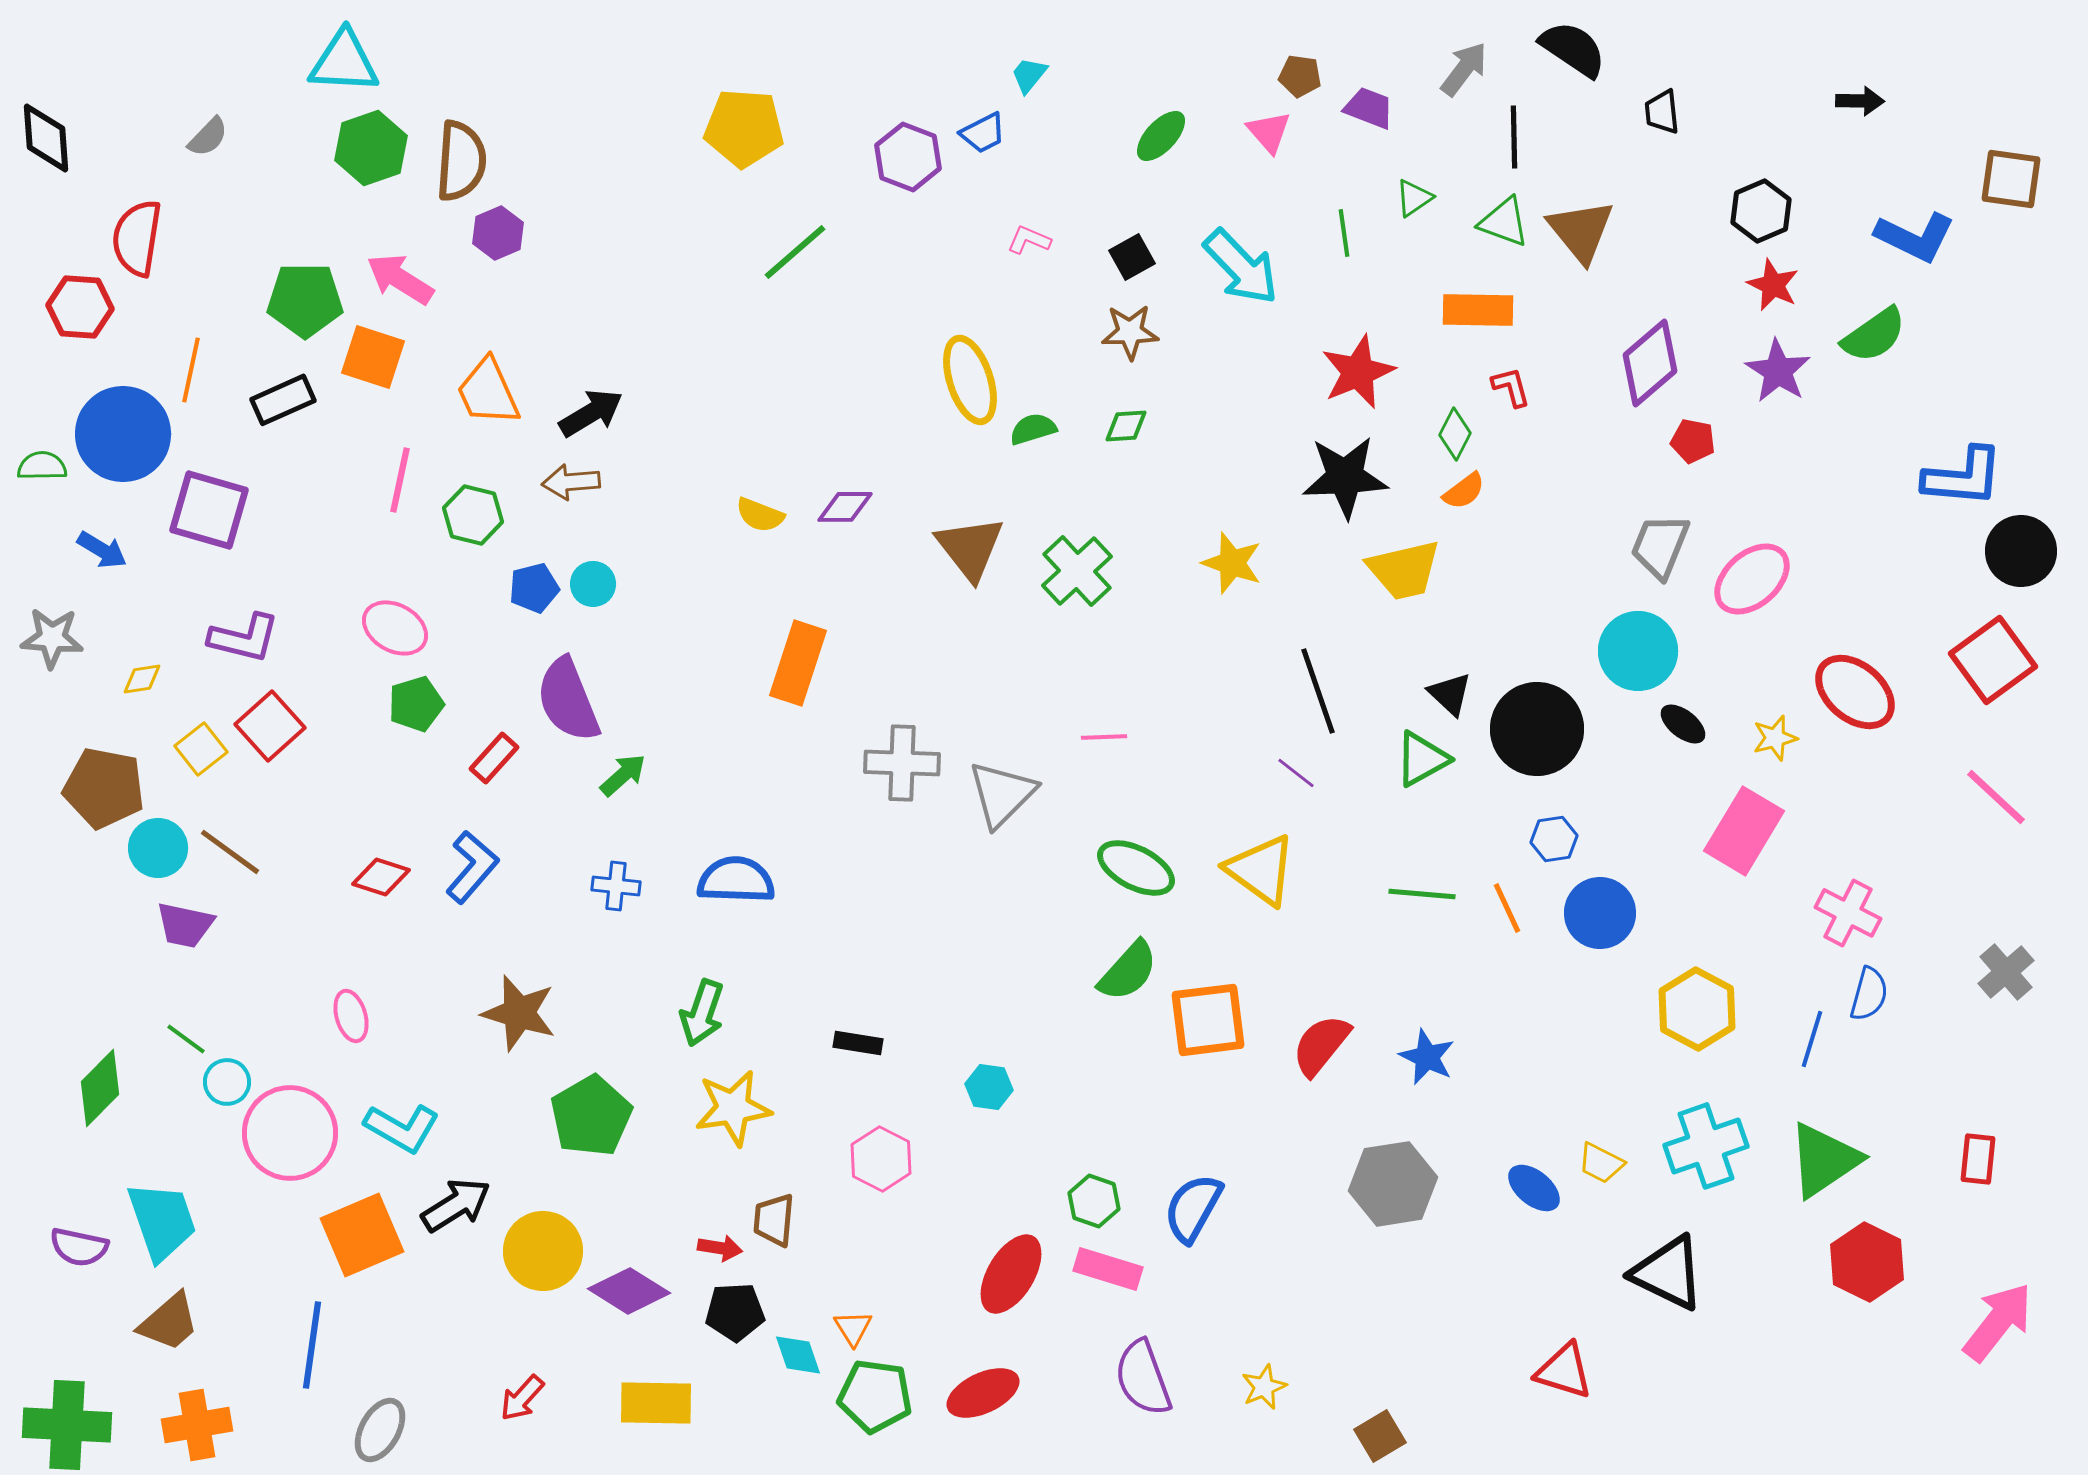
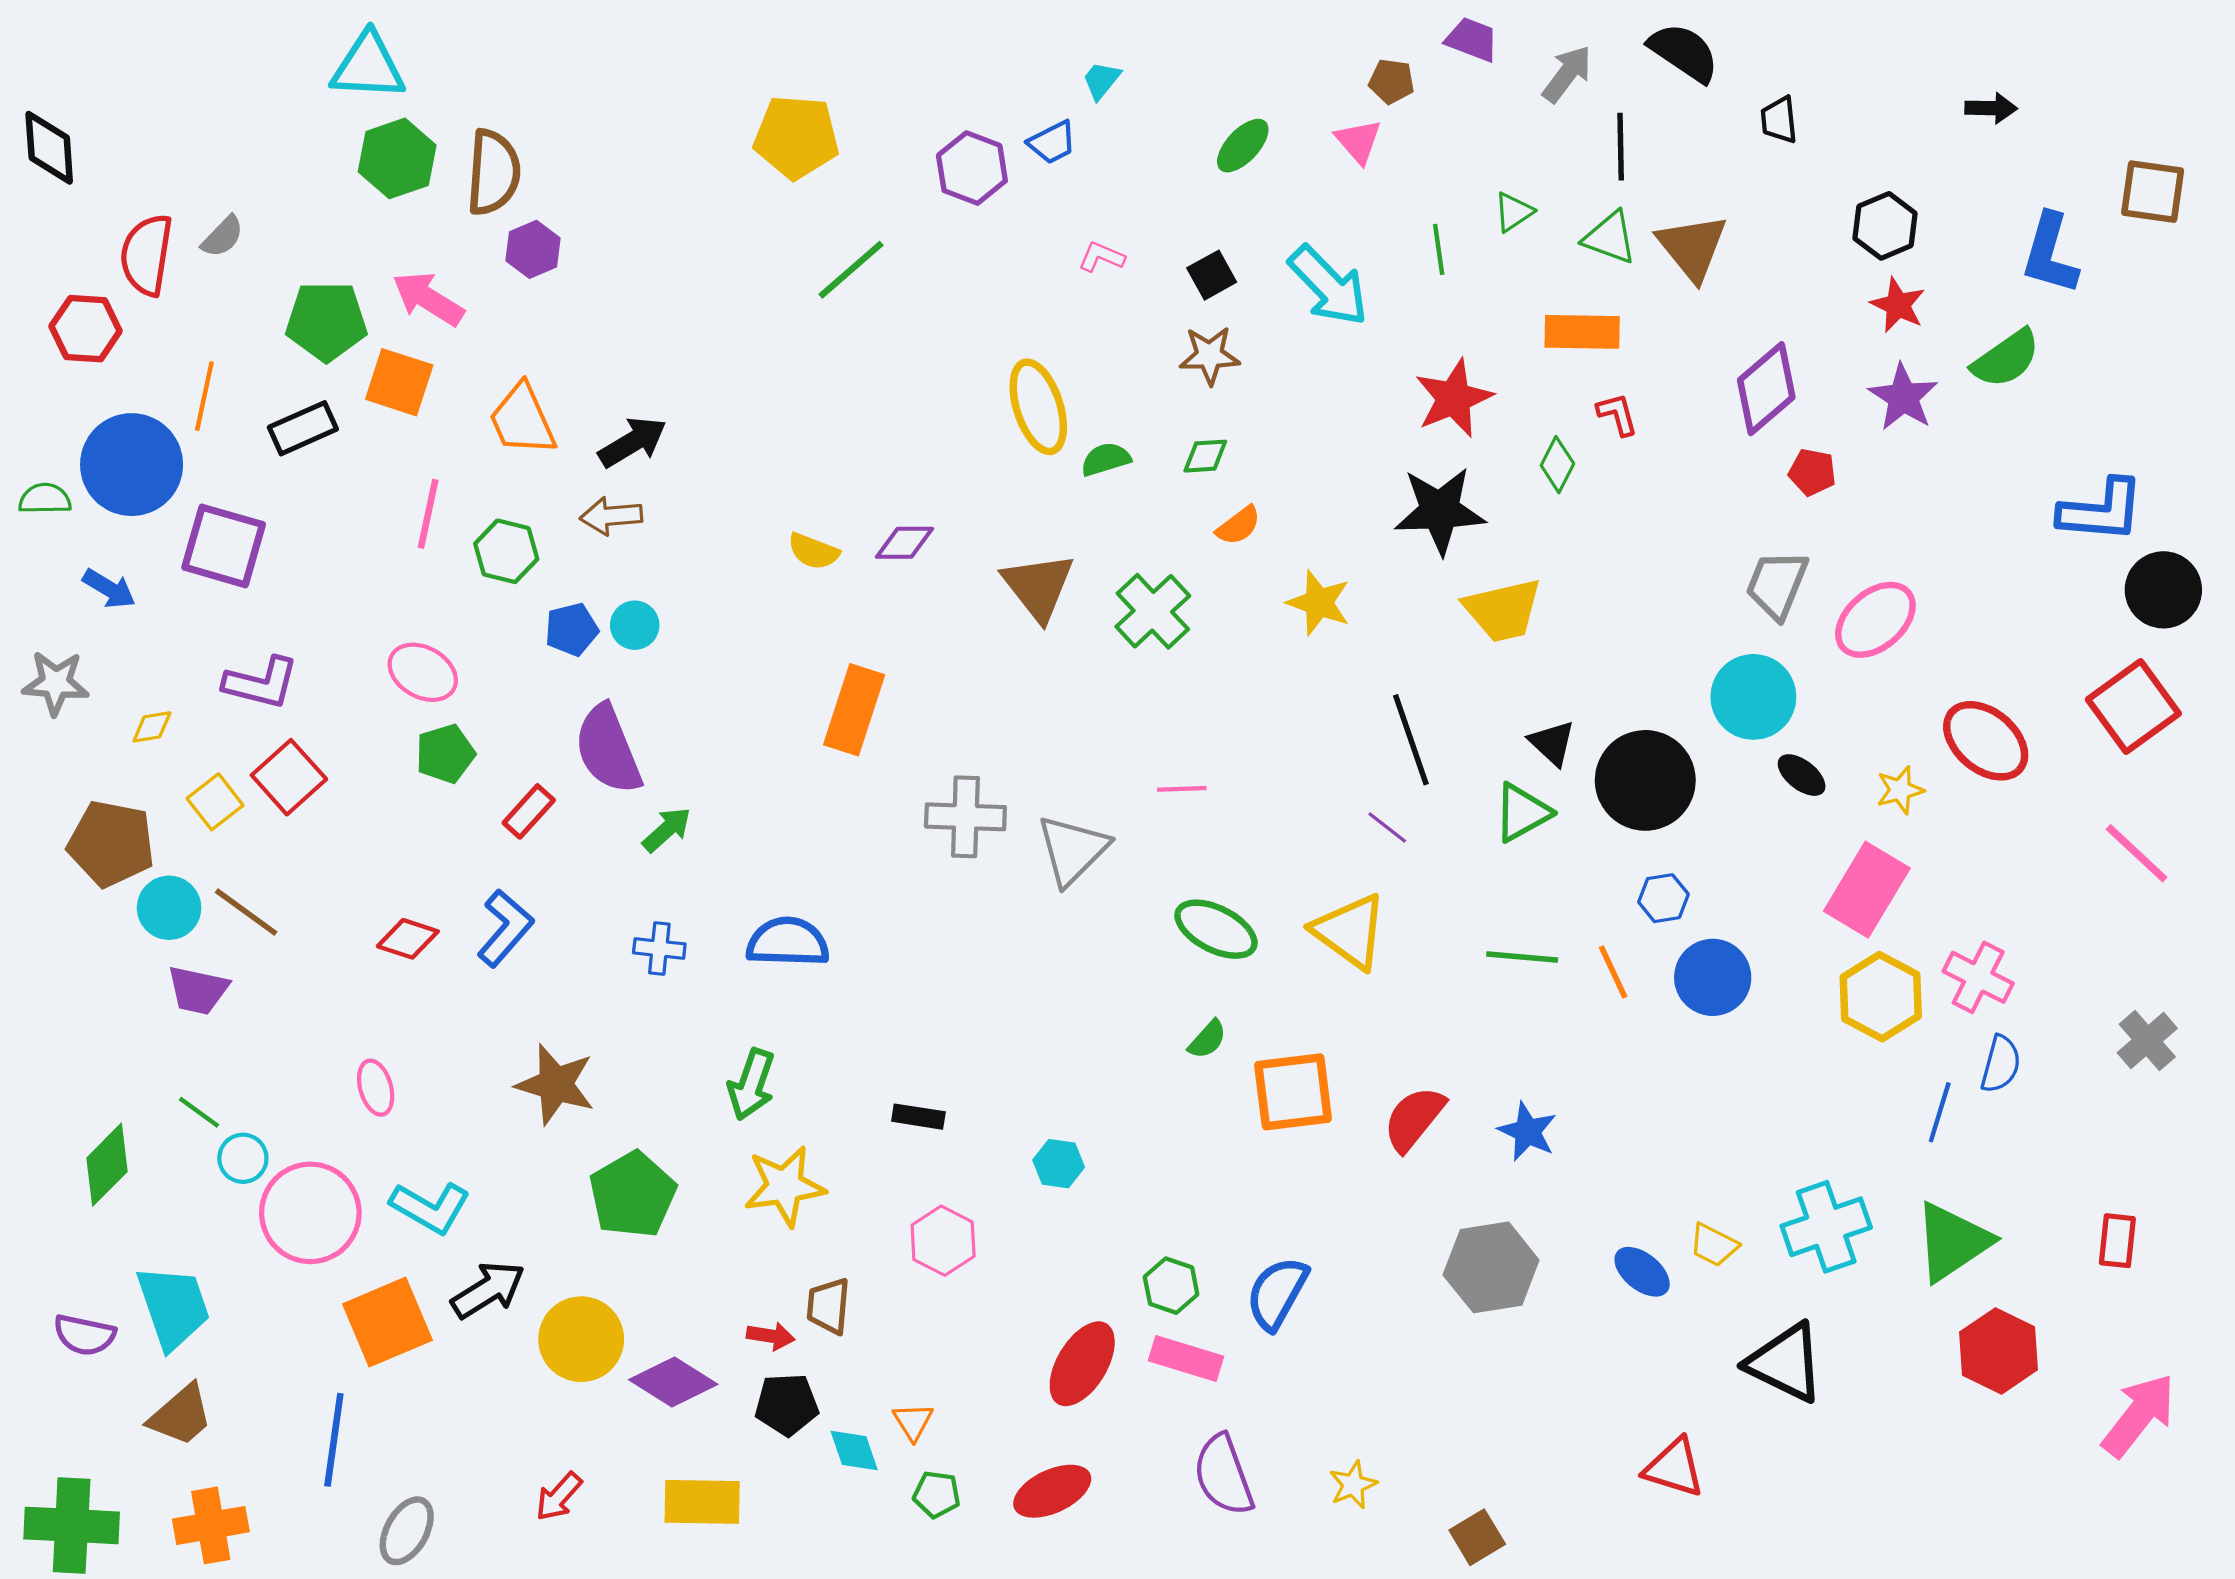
purple trapezoid: (1369, 108) -> (1472, 40), moved
gray semicircle: (208, 137) -> (223, 237), moved
blue L-shape: (1915, 237) -> (2050, 254), turned 80
orange semicircle: (1464, 491) -> (1238, 526), moved
green semicircle: (1128, 971) -> (1207, 1039), size x0.6
yellow hexagon: (1697, 1009) -> (1881, 997), moved
green pentagon: (875, 1396) -> (937, 1494), size x0.6

